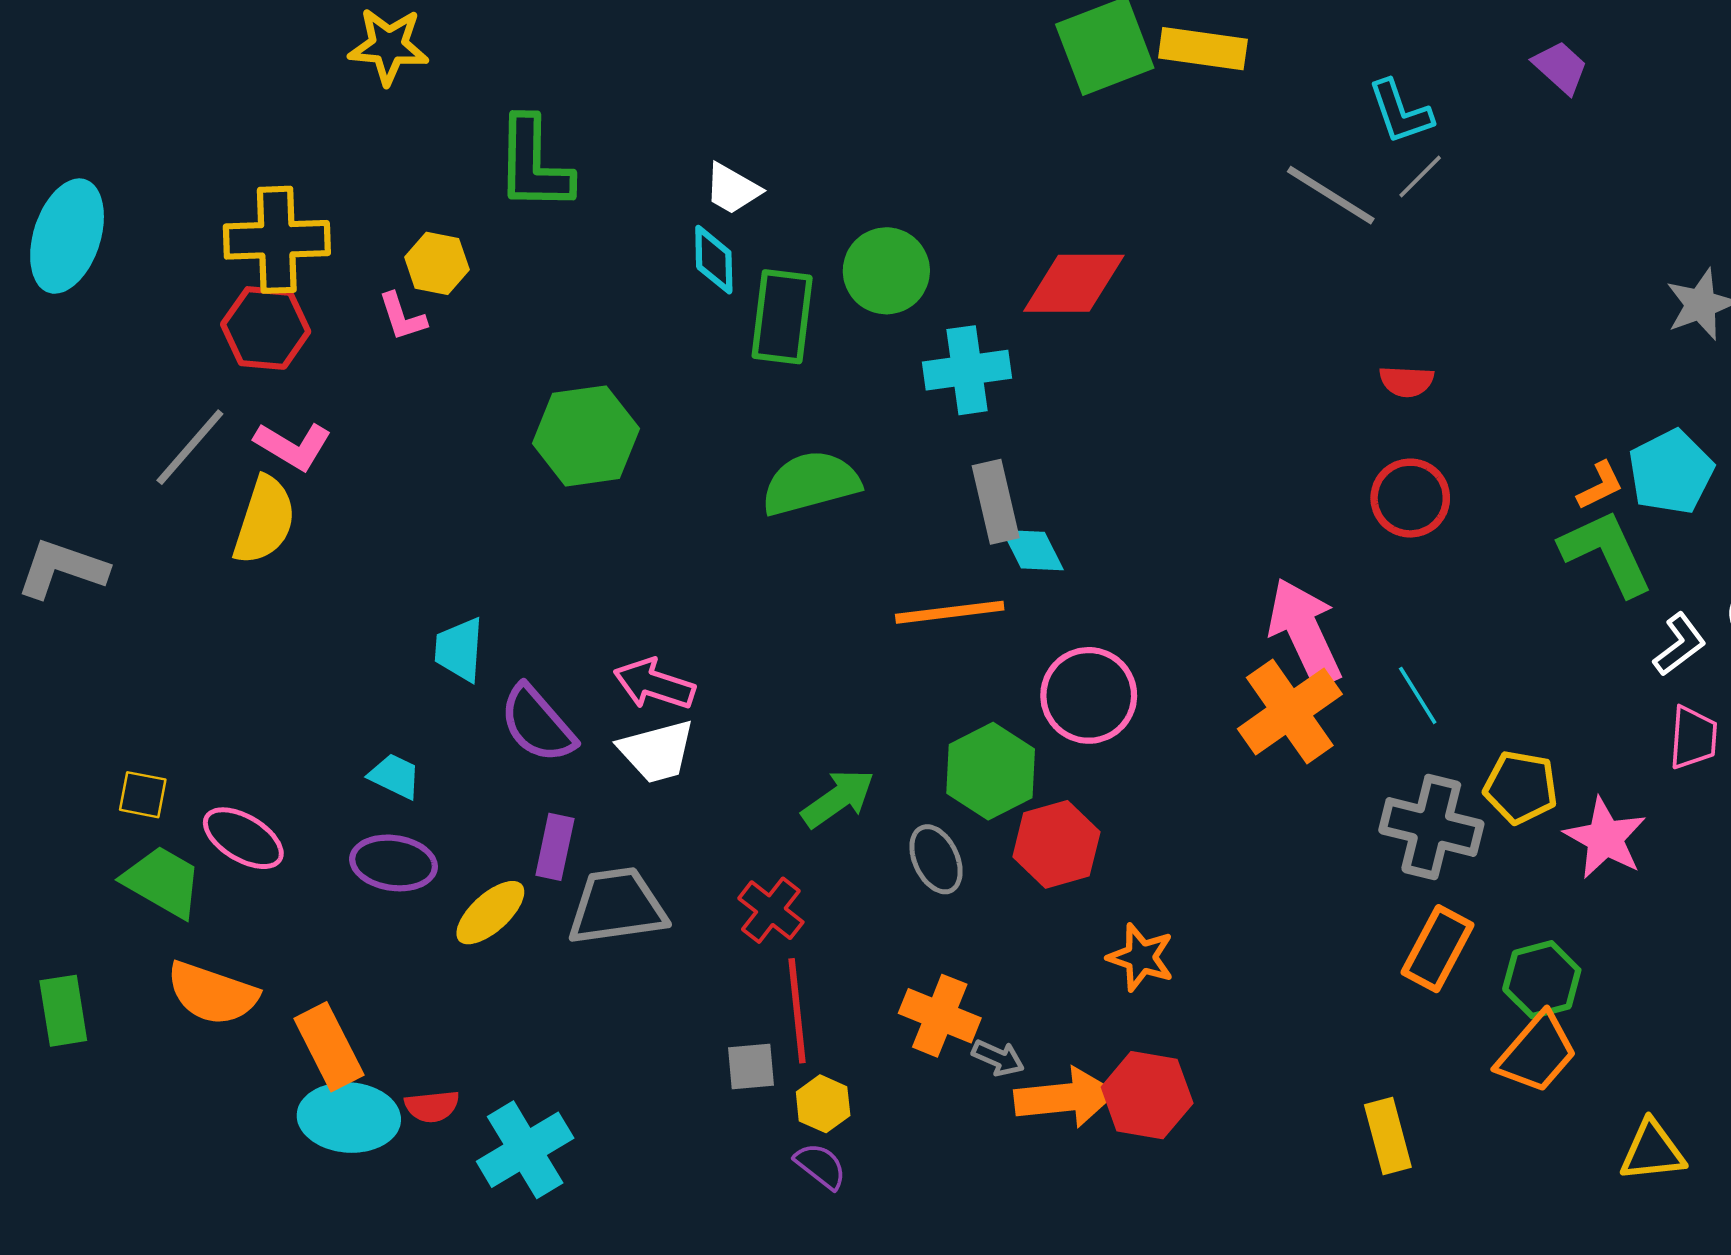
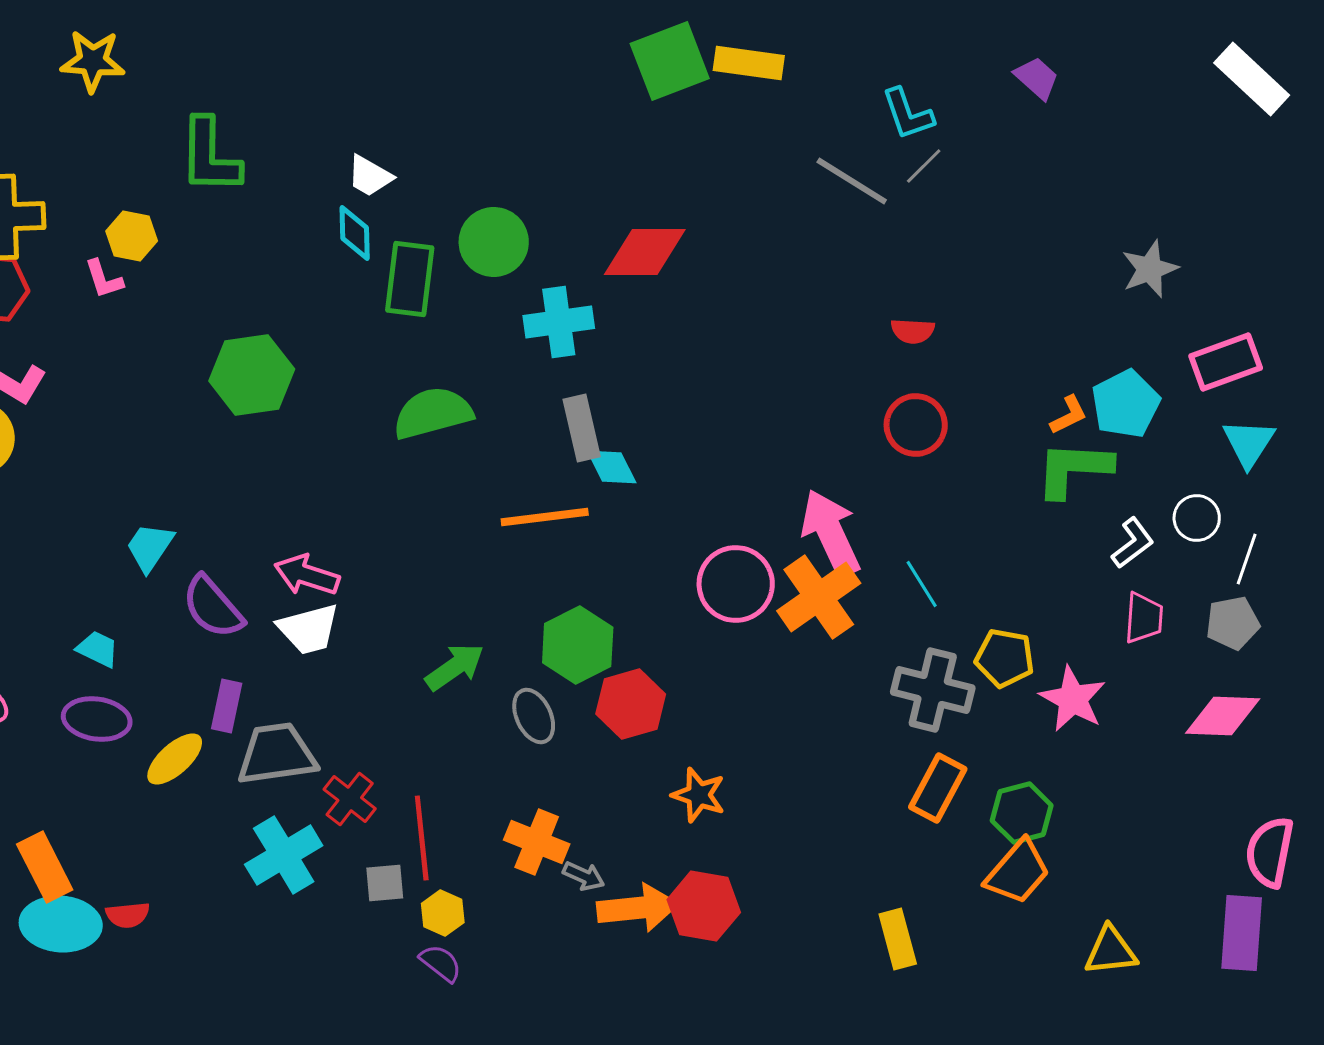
green L-shape: (1606, 553) -> (1074, 469), turned -62
cyan trapezoid: (459, 649) -> (150, 547), turned 30
pink circle: (1089, 695) -> (736, 584), moved
red cross: (771, 910) -> (350, 799), moved
cyan cross: (525, 1150) -> (284, 855), moved

